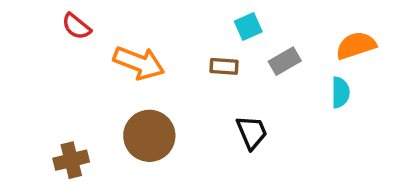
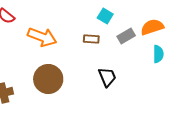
cyan square: (248, 26) -> (105, 16), turned -35
orange semicircle: (356, 46) -> (152, 27), moved

